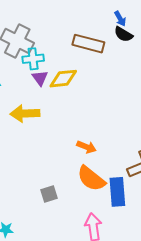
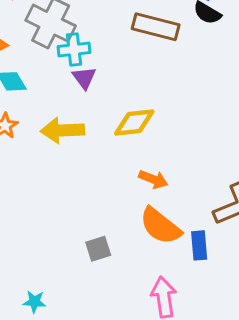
yellow diamond: (63, 79) -> (134, 122), moved
blue rectangle: (117, 192) -> (199, 245), size x0.7

